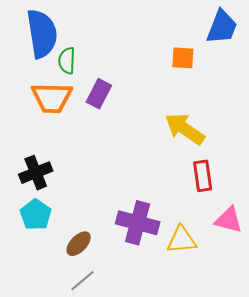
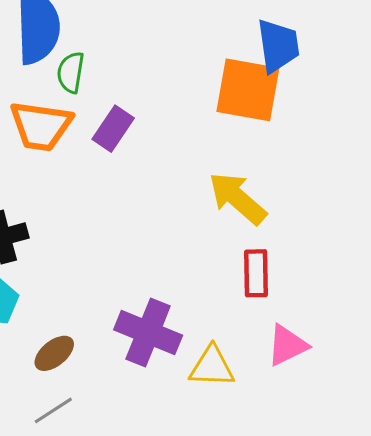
blue trapezoid: (222, 27) -> (278, 46), moved, turned -36
orange square: (183, 58) -> (248, 90), size x1.8
pink triangle: (229, 220) -> (287, 345), turned -48

